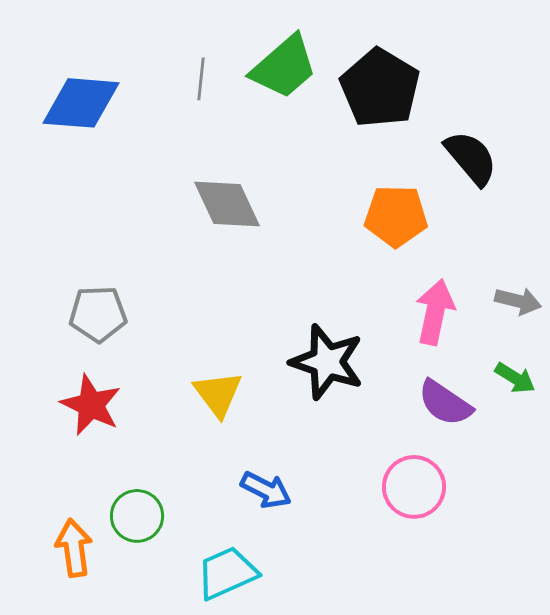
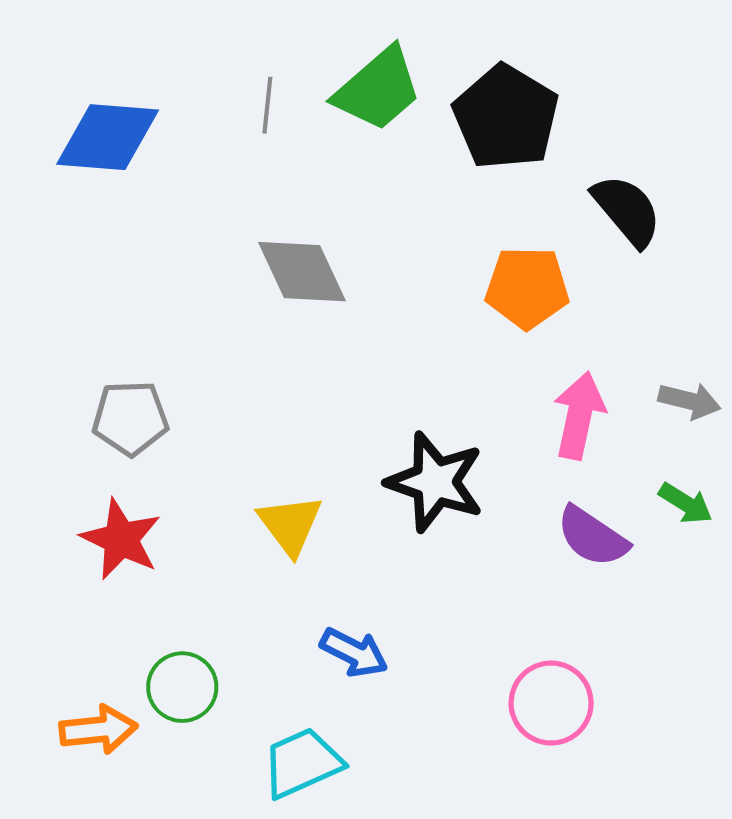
pink circle: (414, 487) -> (551, 703), moved
orange arrow: (74, 548) -> (98, 730), turned 92

